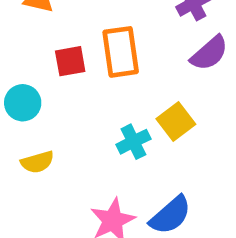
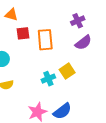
red square: (70, 61) -> (23, 33), moved

